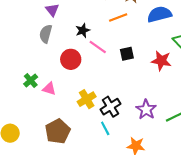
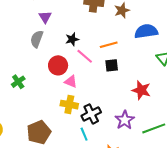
orange line: (118, 17) -> (109, 45), moved
red star: (161, 61) -> (141, 90), moved
pink triangle: (49, 89) -> (71, 82), moved
yellow cross: (87, 99) -> (69, 105), turned 36

